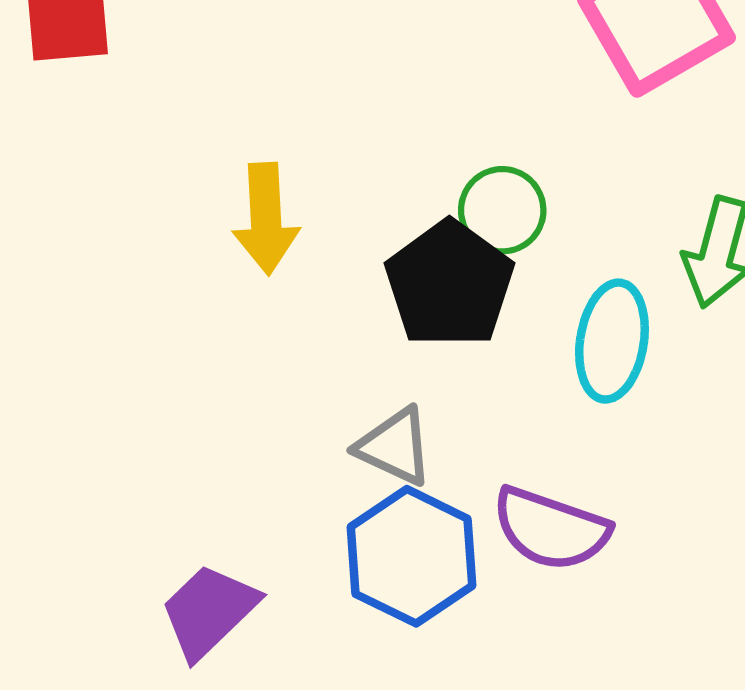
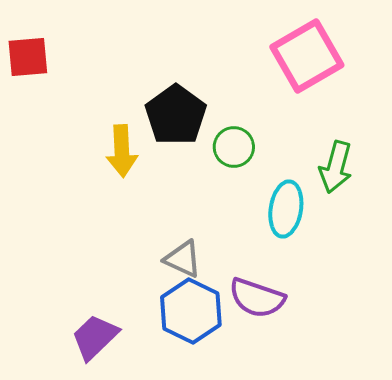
black pentagon: (449, 284) -> (176, 115), moved

